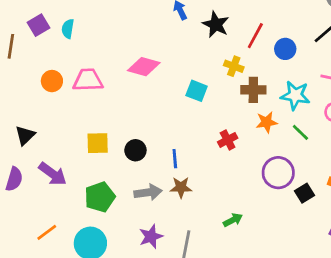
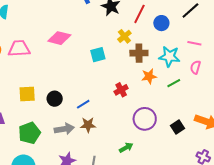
yellow cross: (234, 66) -> (124, 36), turned 32
cyan square: (197, 91) -> (98, 55), turned -35
green line: (300, 132) -> (174, 83), turned -72
blue line: (175, 159) -> (83, 104), turned 64
purple circle: (278, 173) -> (145, 119), moved

